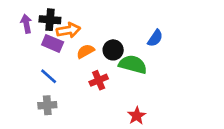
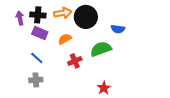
orange arrow: (68, 30) -> (63, 13), moved
blue semicircle: (155, 38) -> (118, 29), turned 64
black circle: (113, 50) -> (86, 17), moved, size x1.5
green semicircle: (133, 64) -> (101, 49), turned -35

